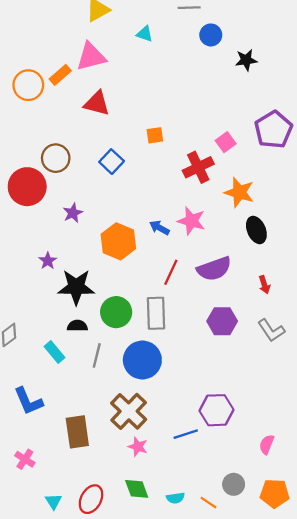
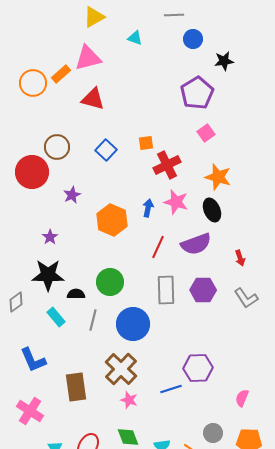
purple pentagon: (274, 130) -> (197, 93), moved
orange square: (155, 135) -> (146, 143), moved
red cross: (198, 167) -> (167, 165), moved
blue arrow: (159, 228) -> (148, 208), turned 72
black ellipse: (256, 230) -> (212, 210), moved
black star: (76, 287) -> (48, 275), moved
gray rectangle: (156, 313) -> (166, 290), moved
pink cross: (25, 459) -> (30, 411), size x1.5

